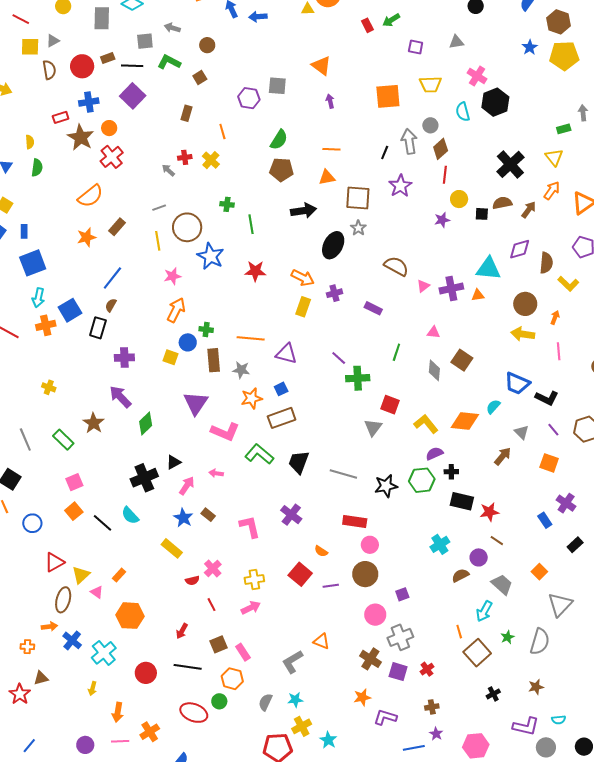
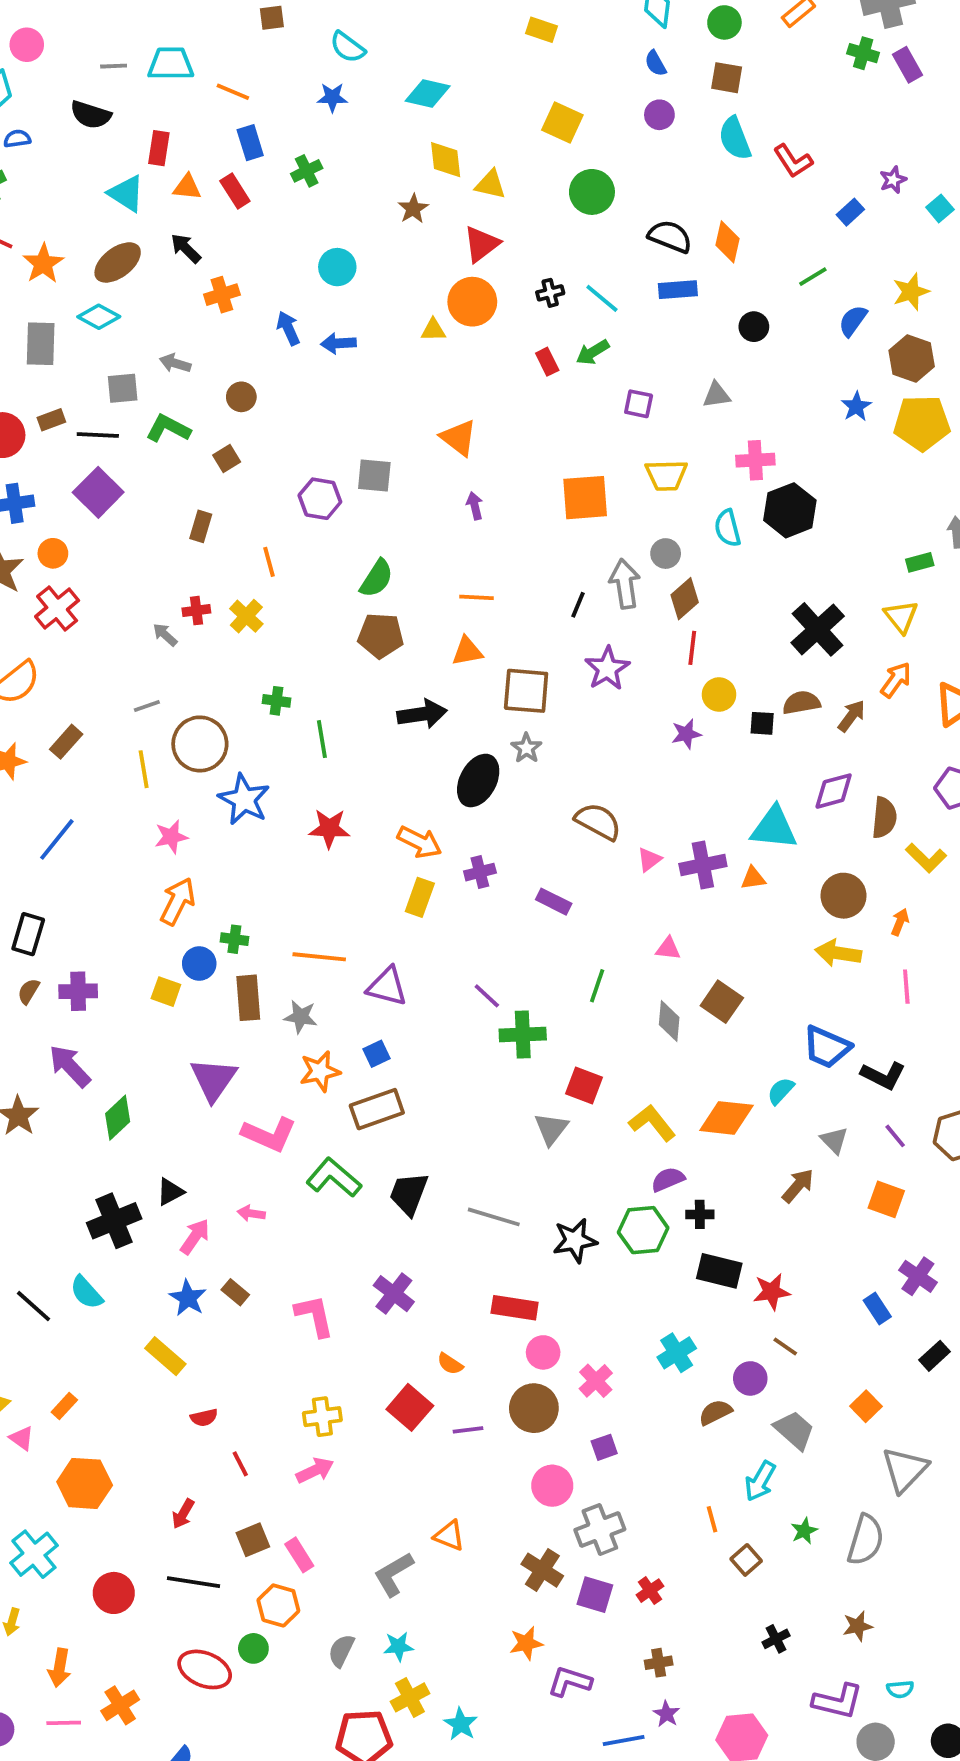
pink cross: (477, 76) -> (755, 460), turned -36
brown semicircle: (111, 305) -> (29, 991), moved
pink cross: (213, 568) -> (596, 1381), moved
brown square: (477, 653) -> (746, 1560), size x0.6

